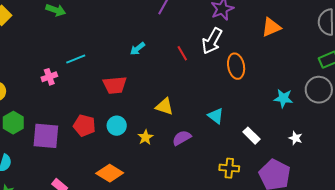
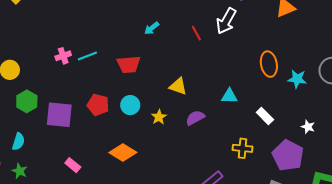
cyan line: (76, 59) -> (87, 56), moved
orange ellipse: (236, 66) -> (269, 64), moved
cyan triangle: (216, 116) -> (229, 96), turned -36
white star: (296, 138) -> (308, 127), moved

